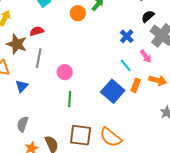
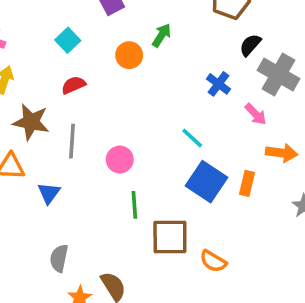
red semicircle: (37, 31) -> (73, 85), moved
cyan line: (126, 65) -> (192, 138), moved
orange rectangle: (136, 85) -> (247, 183), moved
brown square: (81, 135) -> (170, 237), moved
orange semicircle: (111, 137) -> (213, 261), size x0.7

